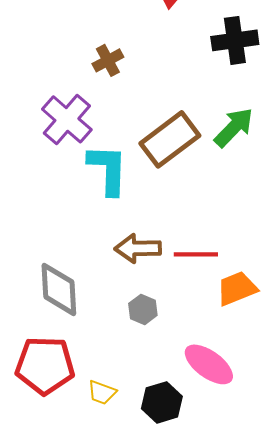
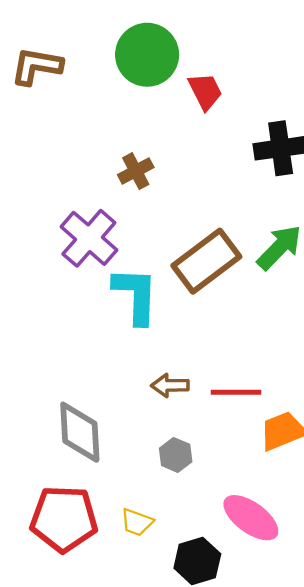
brown arrow: (138, 248) -> (170, 385), size x0.7
yellow trapezoid: (102, 392) -> (137, 522), moved

